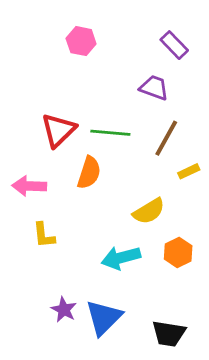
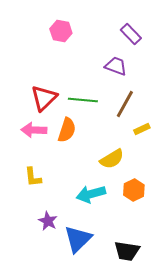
pink arrow: (29, 186) -> (34, 130), moved
purple star: (64, 310) -> (48, 221), moved

